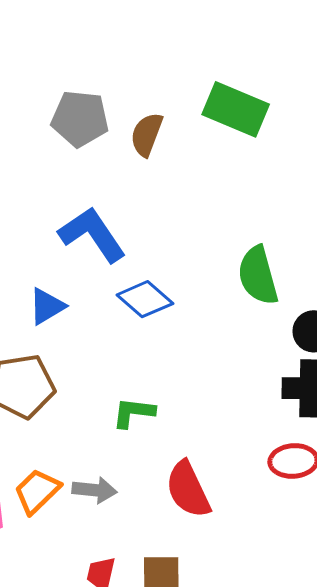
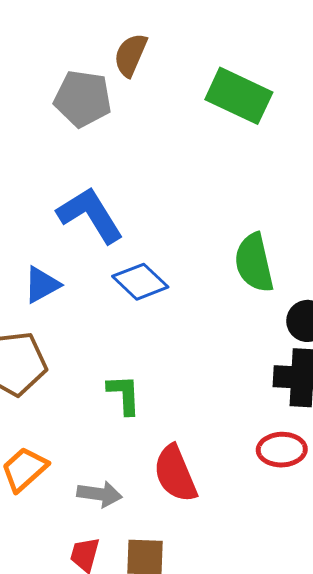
brown semicircle: (147, 134) -> (130, 55), moved
green L-shape: (133, 413) -> (124, 395), turned 78
gray arrow: (94, 490) -> (100, 494), moved

